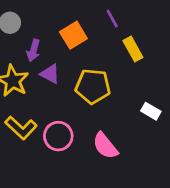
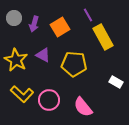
yellow rectangle: (133, 49) -> (103, 37), size x1.4
purple arrow: (33, 50) -> (34, 24), moved

